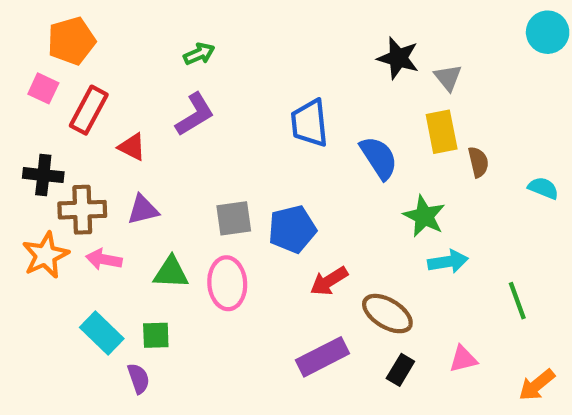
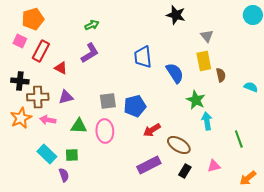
black star: (398, 58) -> (176, 15), moved
cyan arrow: (448, 262) -> (207, 121), turned -90

